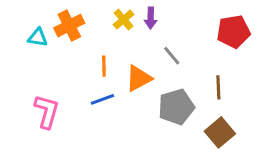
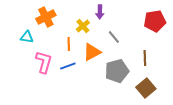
yellow cross: (124, 20) -> (83, 26), moved
cyan triangle: (38, 38) -> (27, 37), moved
pink L-shape: (47, 111) -> (44, 62), moved

